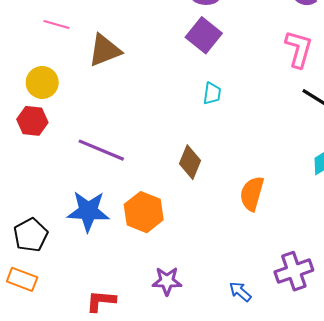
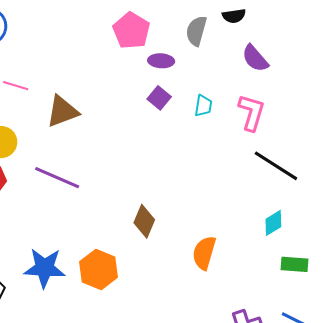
purple square: (204, 35) -> (159, 98), size x0.7
cyan trapezoid: (212, 93) -> (203, 106), moved
purple line: (101, 150) -> (57, 178), moved

